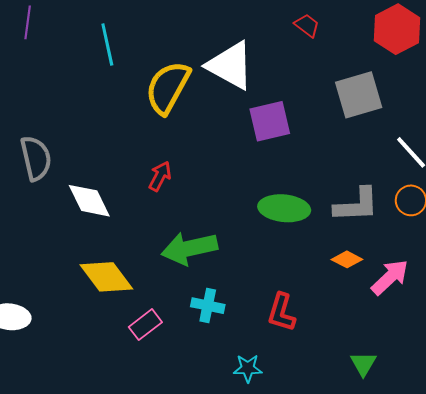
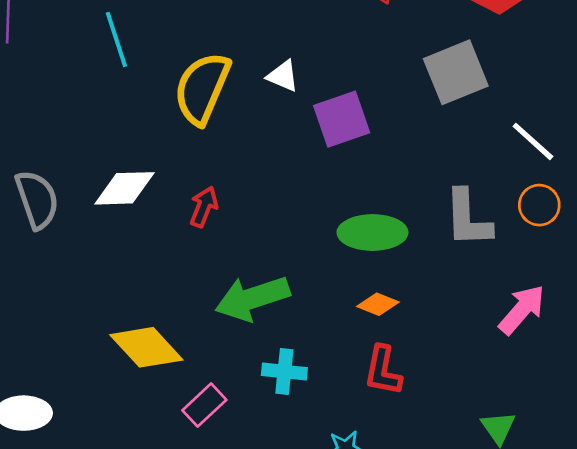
white triangle: (230, 66) -> (283, 76), moved, size x0.5
white diamond: (89, 201) -> (125, 188), moved, turned -60
gray L-shape: (357, 205) -> (468, 218), turned 96
orange diamond: (347, 259) -> (378, 304), moved

